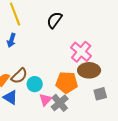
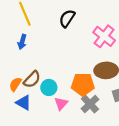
pink cross: (81, 52) -> (104, 36), moved
gray cross: (60, 103) -> (90, 104), moved

